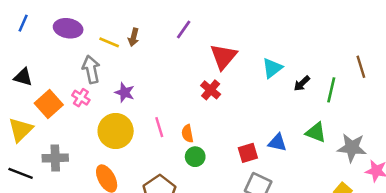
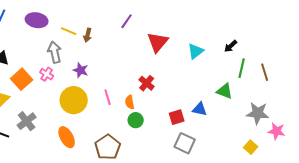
brown arrow: (134, 37) -> (88, 35), moved
brown line: (361, 67) -> (265, 72), moved
black arrow: (302, 83) -> (231, 46), moved
red cross: (211, 90) -> (147, 83), moved
green triangle: (316, 132) -> (225, 91), moved
gray cross: (55, 158) -> (27, 121), turned -36

